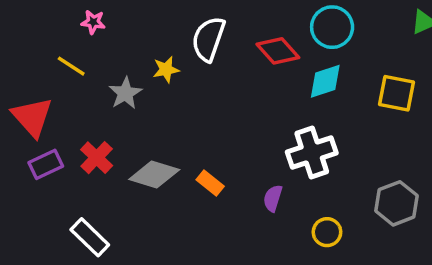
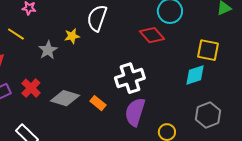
red diamond: (278, 51) -> (152, 35), moved
cyan diamond: (325, 81) -> (195, 75), moved
white cross: (312, 152) -> (130, 78), moved
purple semicircle: (273, 198) -> (135, 112), size x1.8

